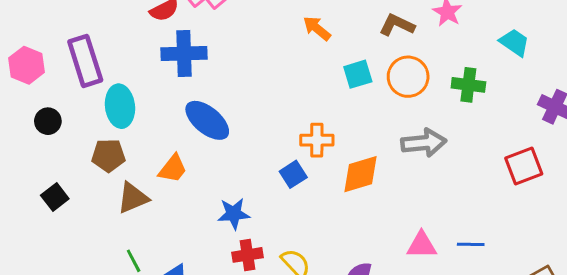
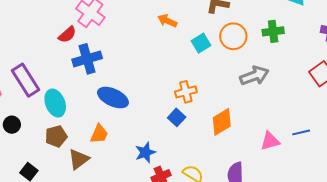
orange diamond: (361, 174) -> (222, 122), moved

